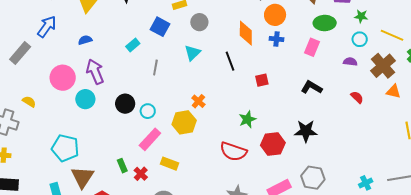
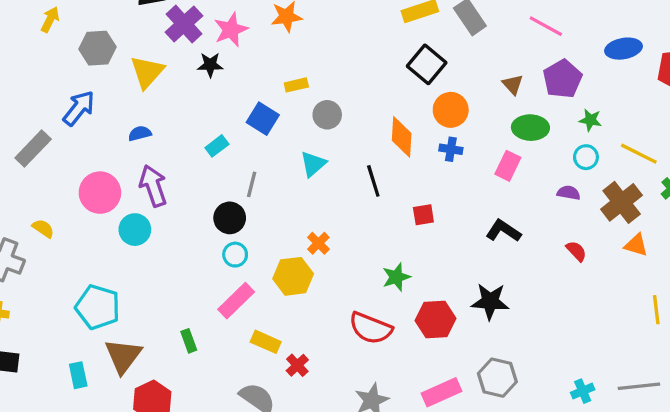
black circle: (125, 104) -> (230, 218), moved
red cross: (141, 174) -> (297, 365), moved

